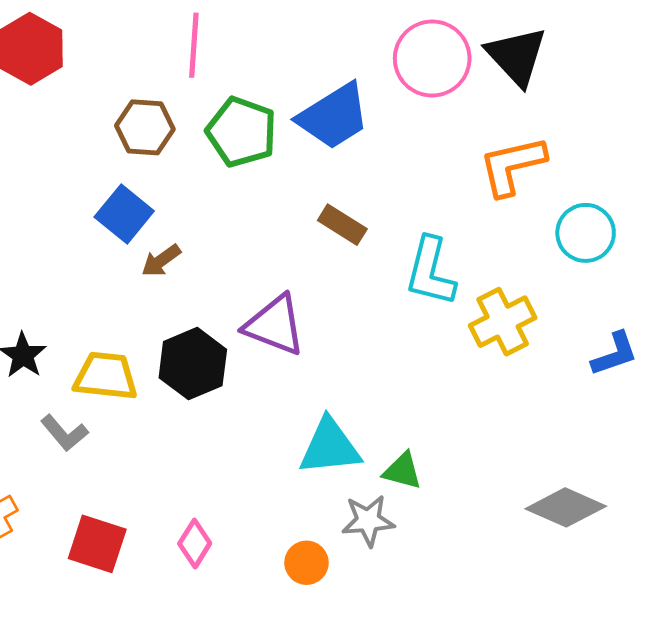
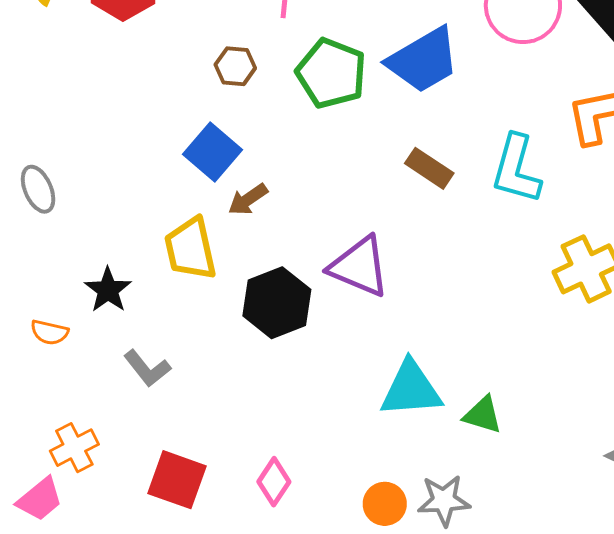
brown hexagon: (145, 127) -> (235, 66), size x0.7
cyan L-shape: (430, 271) -> (516, 169), moved
yellow trapezoid: (106, 376) -> (190, 249), moved, turned -110
gray star: (368, 521) -> (444, 500), moved

